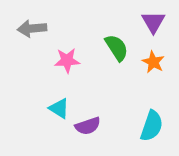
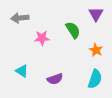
orange star: (153, 62) -> (96, 50), moved
cyan triangle: (59, 108) -> (22, 71), moved

